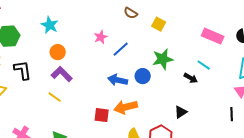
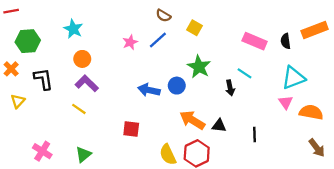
blue line: (121, 49) -> (158, 40), moved
green star: (163, 59) -> (199, 67), turned -30
black arrow: (191, 78) -> (230, 88), turned 48
orange arrow: (126, 107) -> (192, 120), moved, turned 45
black triangle: (181, 112) -> (219, 126), turned 40
black line: (232, 114) -> (255, 134), moved

